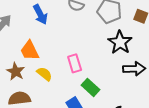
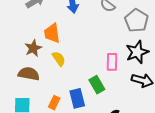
pink rectangle: (75, 63) -> (112, 62), moved

